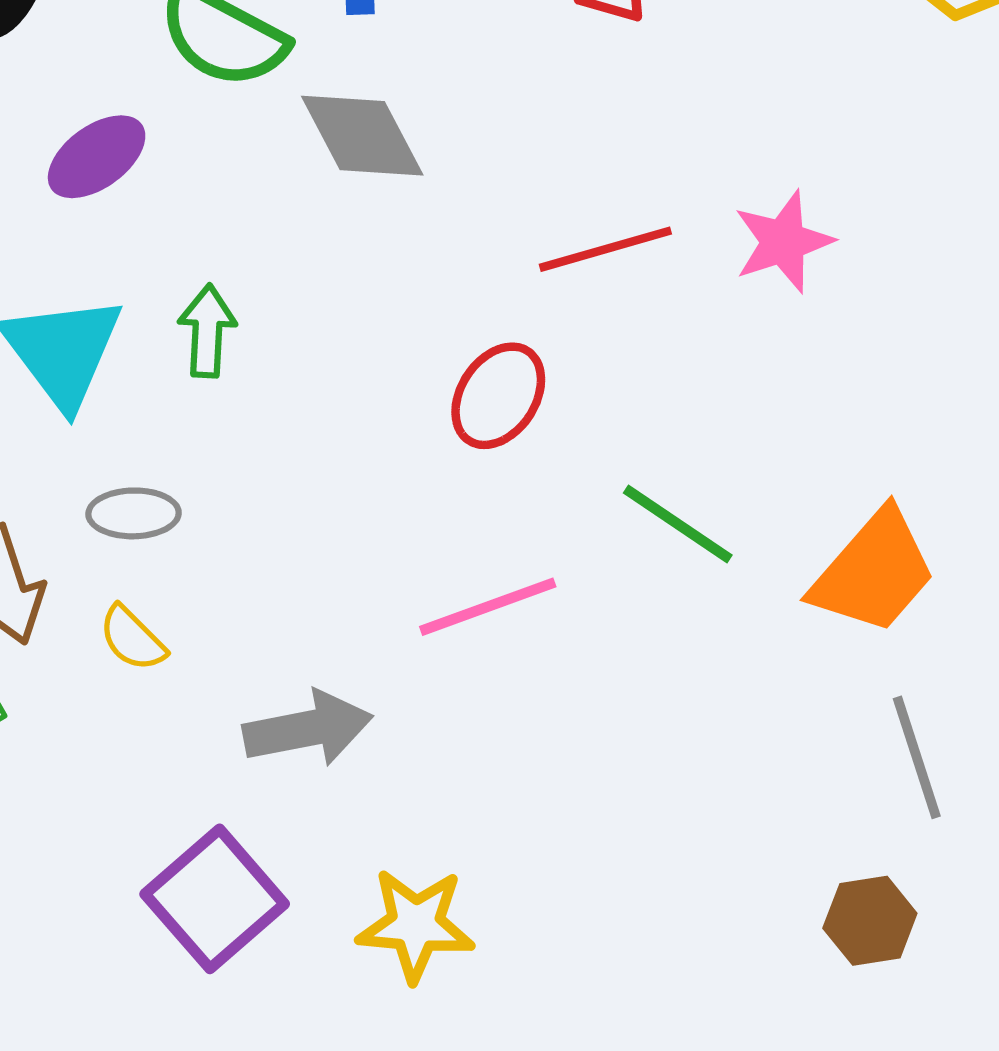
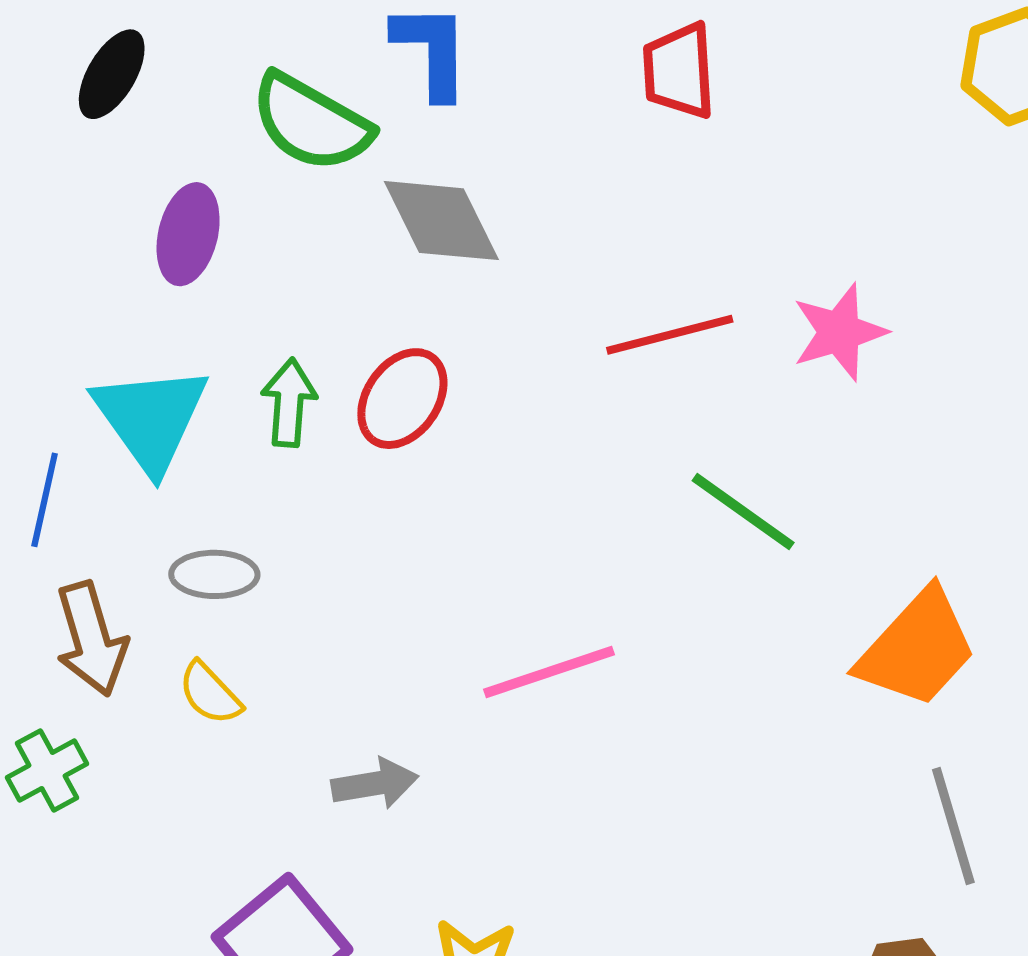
purple ellipse: (97, 157) -> (188, 234), turned -42
red ellipse: (498, 396) -> (402, 399), moved
green line: (678, 524) -> (743, 512), moved
gray arrow: (308, 729) -> (375, 784), size x0.7

